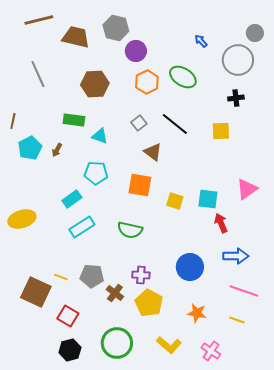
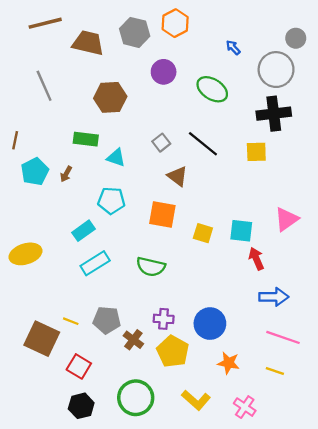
purple circle: (136, 51) -> (164, 72), moved
orange hexagon: (147, 82) -> (175, 23), moved
black cross: (236, 98) -> (274, 114), size x1.8
blue circle: (190, 267) -> (210, 324), moved

